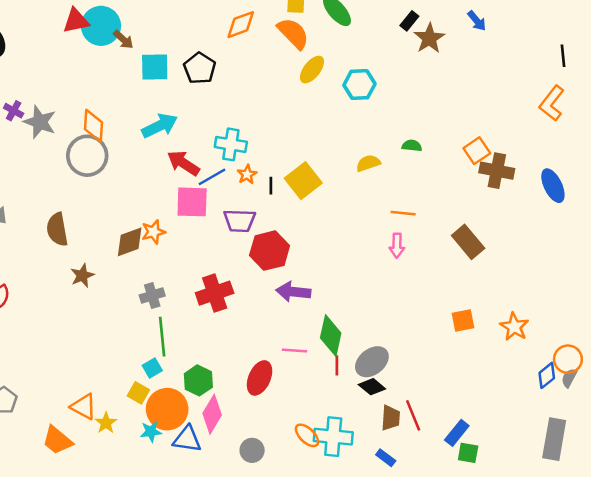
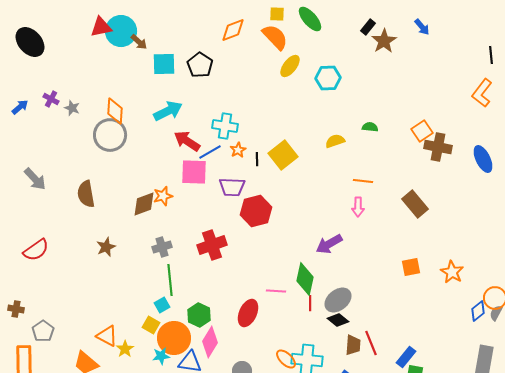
gray star: (40, 122) -> (72, 108), size x0.6
brown star: (82, 276) -> (106, 247), moved
purple arrow: (293, 292) -> (329, 244), moved, turned -36

